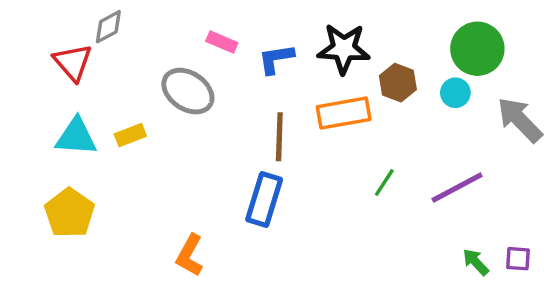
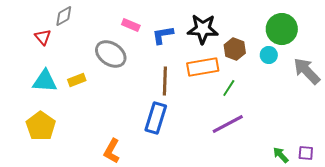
red triangle: (73, 62) -> (43, 37), size x0.7
green line: (384, 182) -> (229, 88), moved
purple line: (457, 188) -> (228, 124), moved

